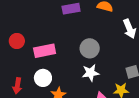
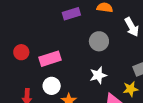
gray circle: (90, 48) -> (99, 41), moved

